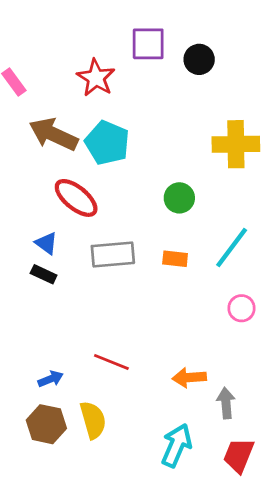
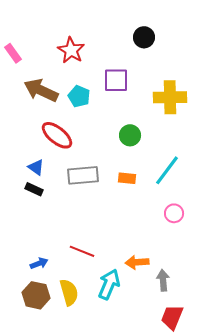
purple square: (148, 44) -> (116, 80), moved
cyan pentagon: (107, 143) -> (79, 96), size x0.7
cyan arrow: (176, 445) -> (109, 284), moved

